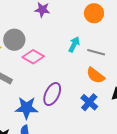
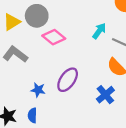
blue star: (27, 108) -> (38, 90), size x0.6

